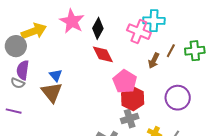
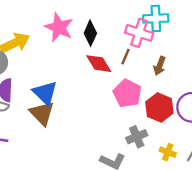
brown line: (171, 51) -> (126, 57), moved
blue triangle: (56, 75) -> (45, 93), size x1.6
red hexagon: (133, 99) -> (159, 107), moved

